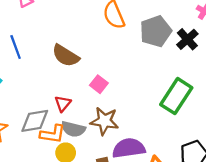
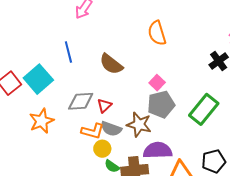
gray pentagon: (156, 31) -> (161, 104), moved
pink square: (99, 84) -> (157, 83), moved
gray diamond: (35, 121) -> (81, 101), moved

